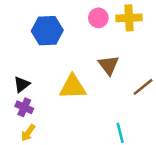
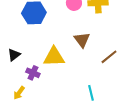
purple cross: (24, 107) -> (33, 73), moved

